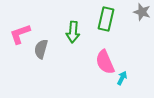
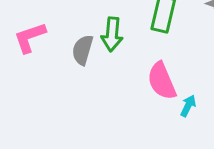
gray semicircle: (41, 49) -> (83, 50), moved

